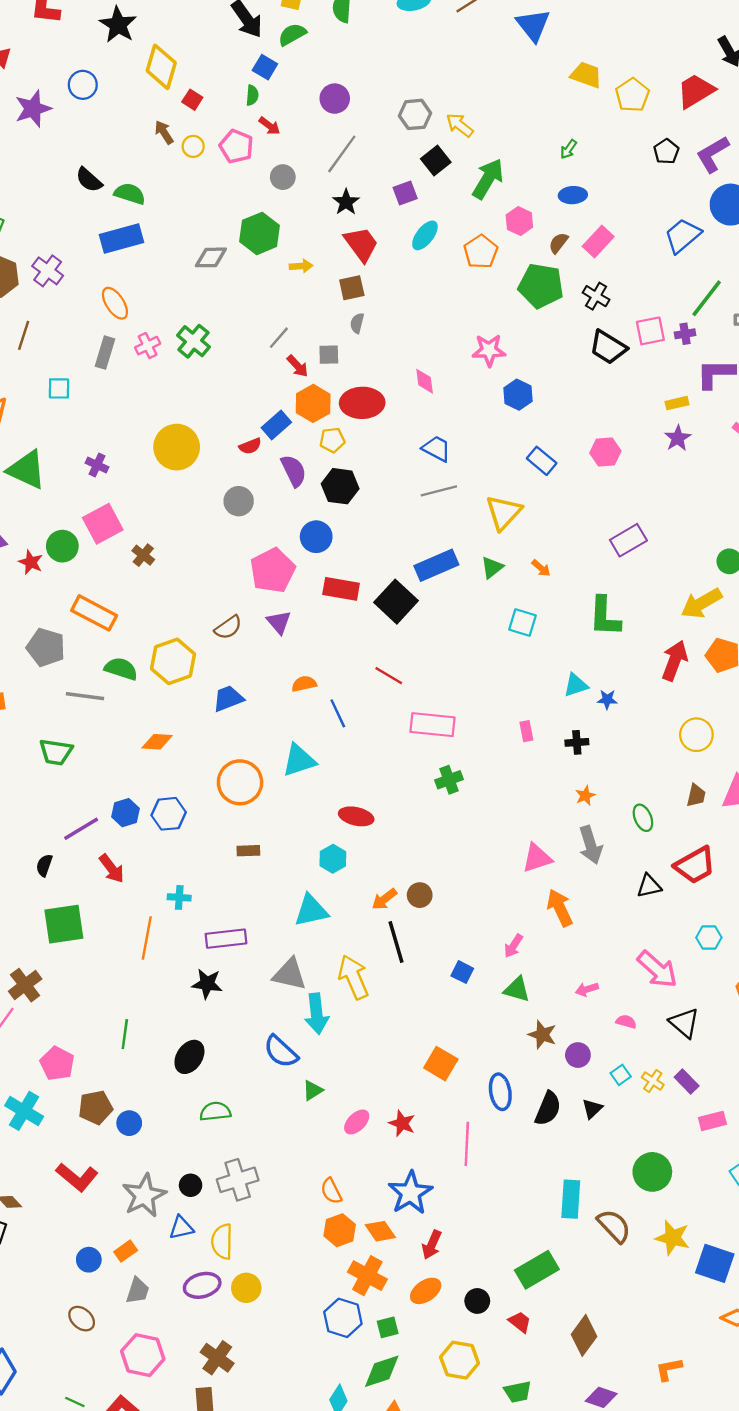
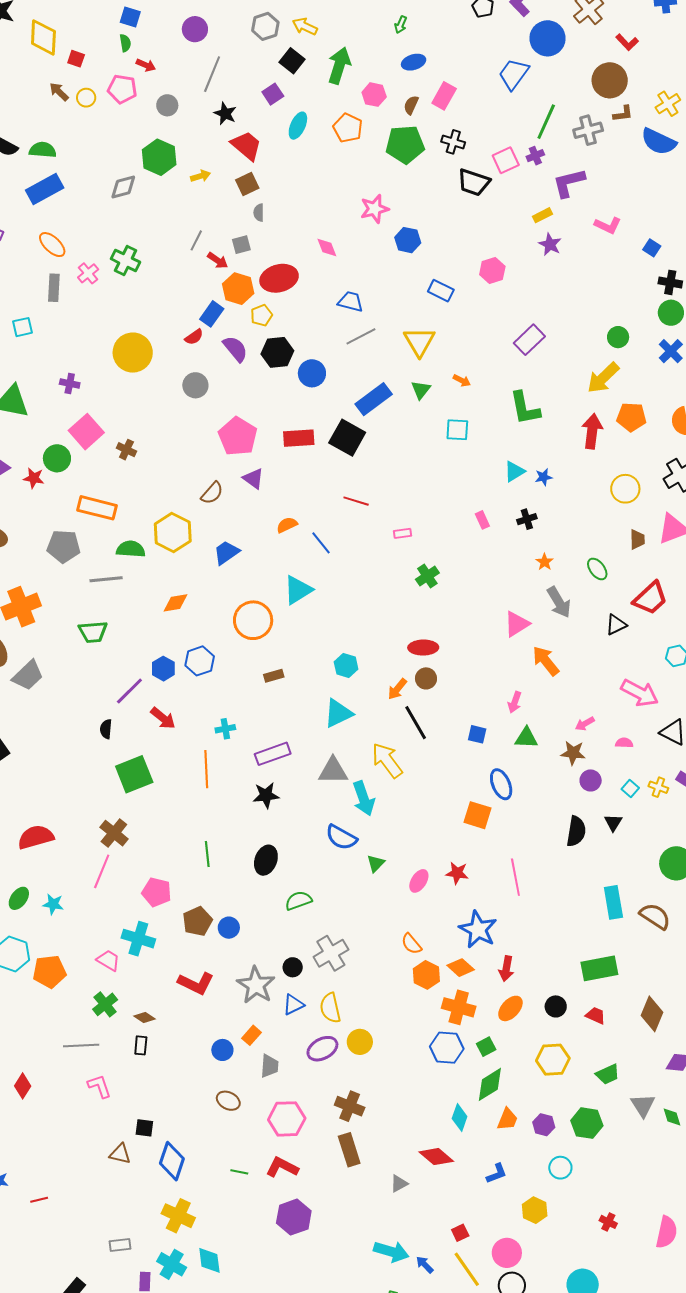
blue circle: (316, 537) -> (312, 373), moved
pink rectangle: (433, 725) -> (403, 533), size x0.5
red ellipse: (356, 816) -> (423, 648), moved
brown star: (542, 1035) -> (573, 753), moved
blue ellipse: (500, 1092) -> (501, 784), moved
green rectangle: (537, 1270) -> (599, 968), turned 33

